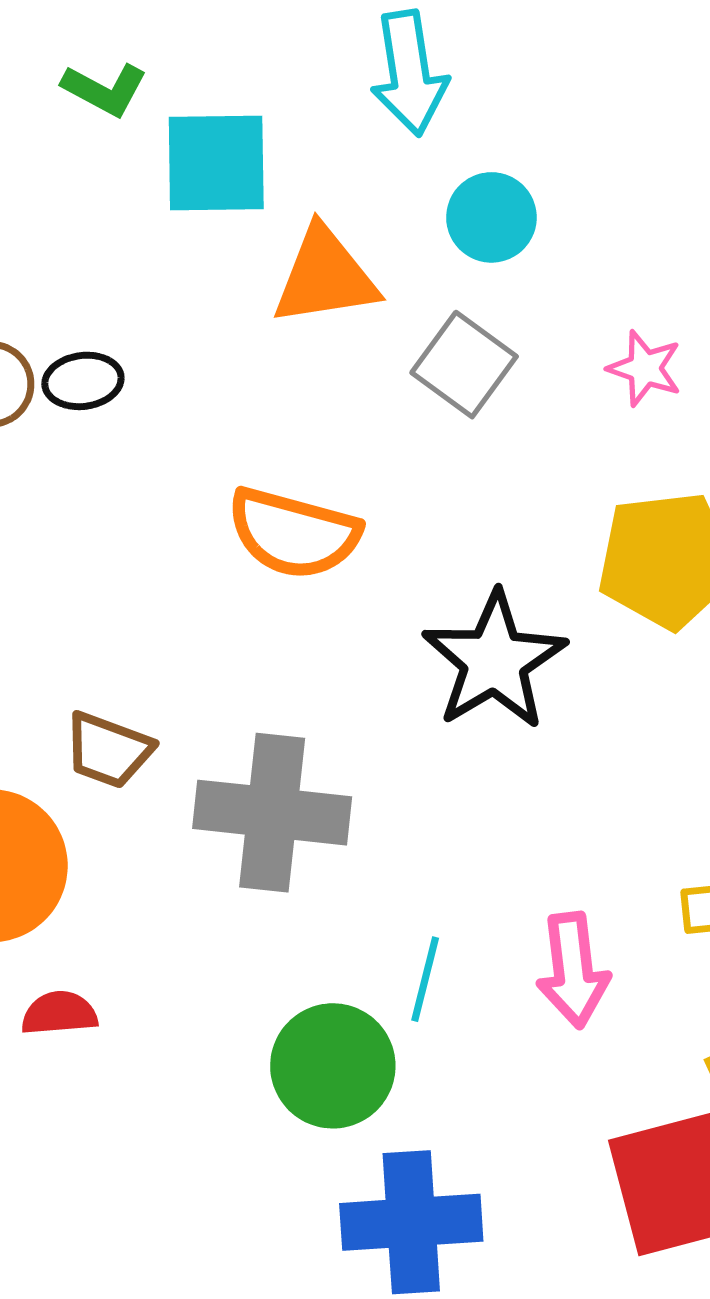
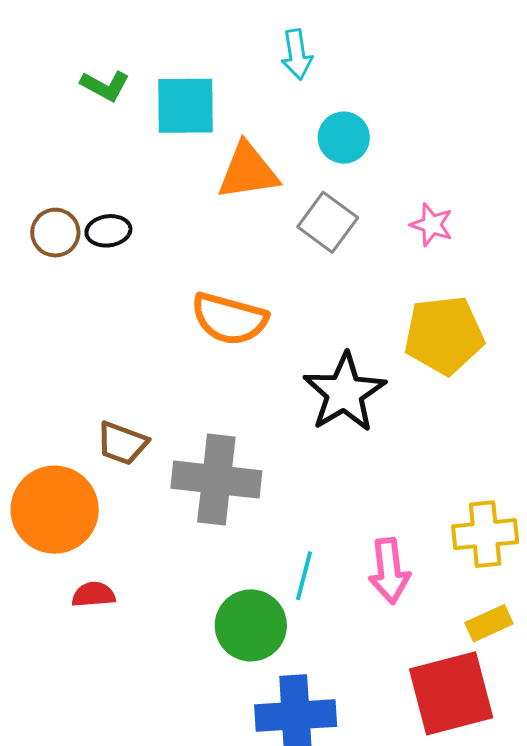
cyan arrow: (409, 73) -> (297, 54), size x0.7
green L-shape: (105, 89) -> (105, 86), moved

